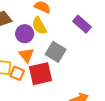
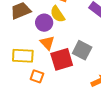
gray square: (56, 52) -> (82, 50), moved
orange square: (17, 73) -> (37, 76), moved

